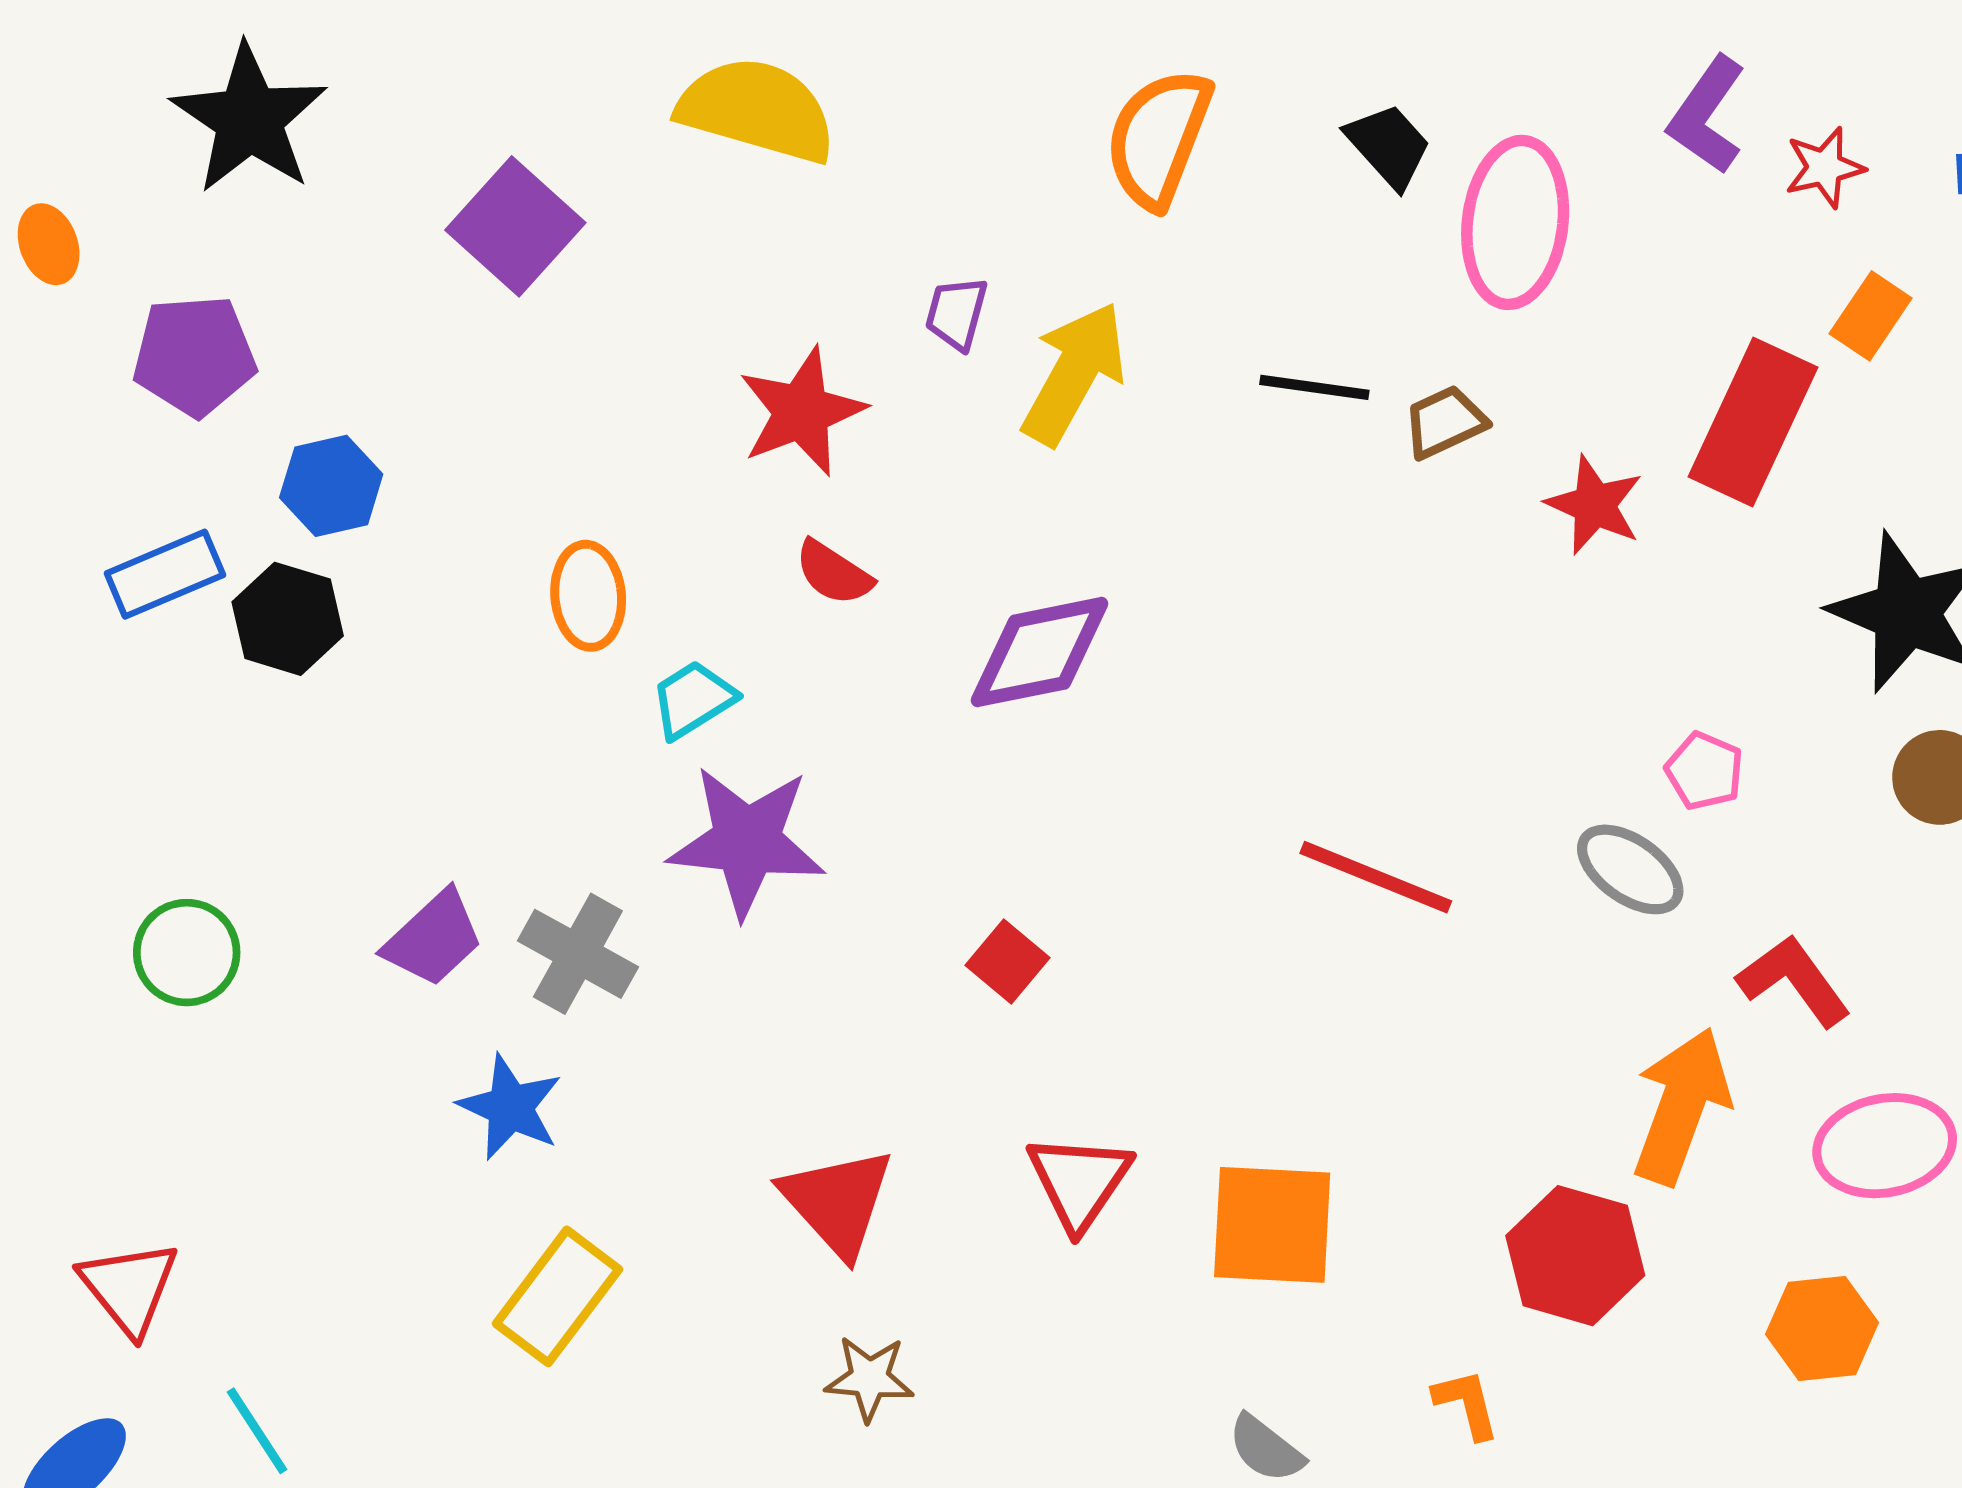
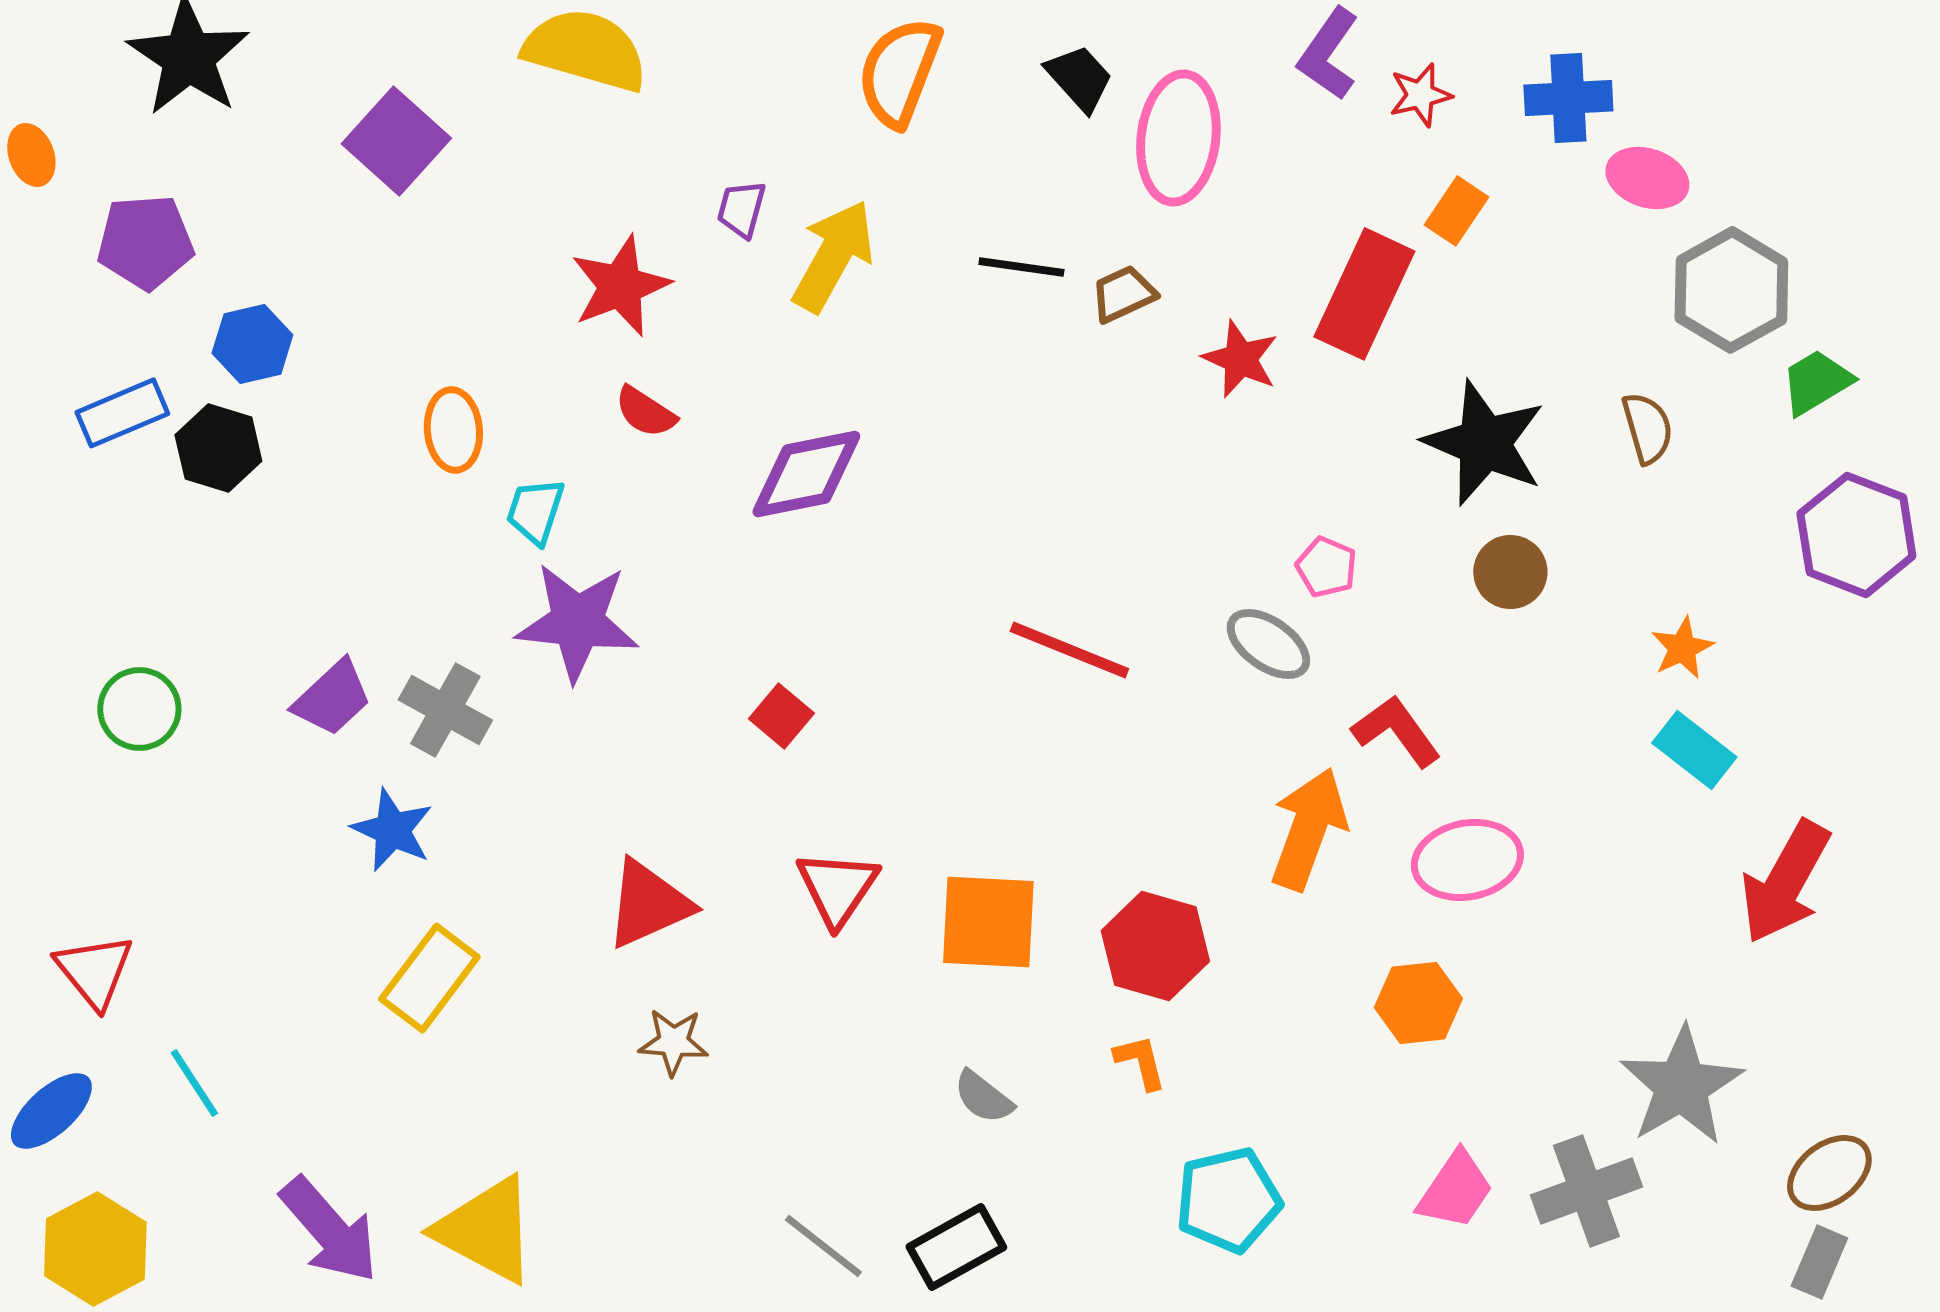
cyan trapezoid: (693, 699) -> (535, 511), turned -40
red triangle: (837, 1202) -> (648, 904), turned 48
red hexagon: (1575, 1256) -> (1155, 946), moved

